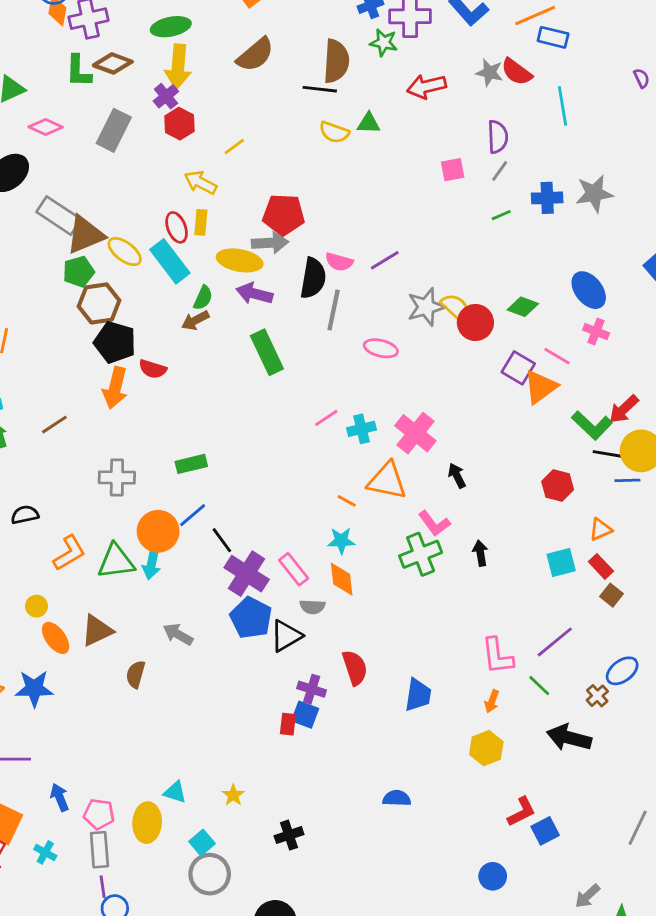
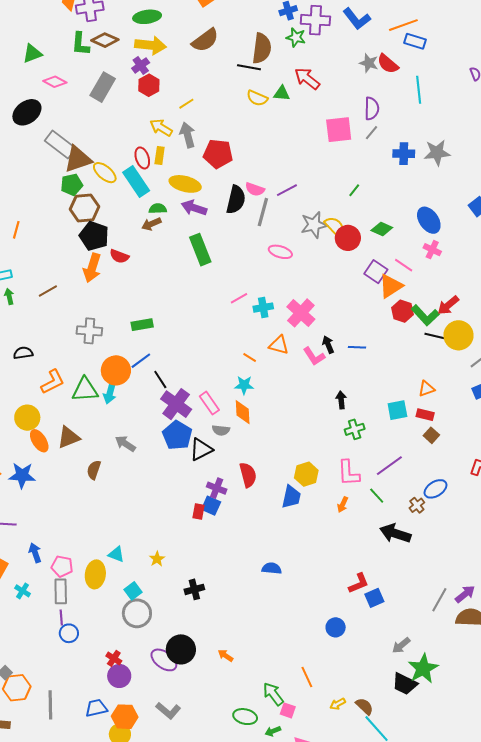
yellow arrow: (178, 67) -> (151, 45), turned -92
red arrow: (427, 86) -> (307, 79), moved, turned 48
pink square: (453, 170) -> (339, 130), size x1.6
green line: (501, 215) -> (354, 190), moved, turned -32
gray arrow: (270, 243) -> (188, 135), moved, turned -105
green semicircle: (203, 298) -> (158, 209), turned -120
gray line: (334, 310) -> (263, 212), moved
blue line: (627, 480) -> (357, 347), moved
orange triangle: (387, 481) -> (279, 345), size x0.7
red hexagon: (558, 486) -> (402, 311), moved
pink L-shape: (434, 523) -> (314, 356), moved
green cross: (421, 554) -> (355, 429), moved, size x0.7
red rectangle: (601, 566) -> (425, 415), turned -36
yellow circle: (36, 606) -> (27, 418), size x1.6
yellow hexagon: (486, 748) -> (306, 474), moved

